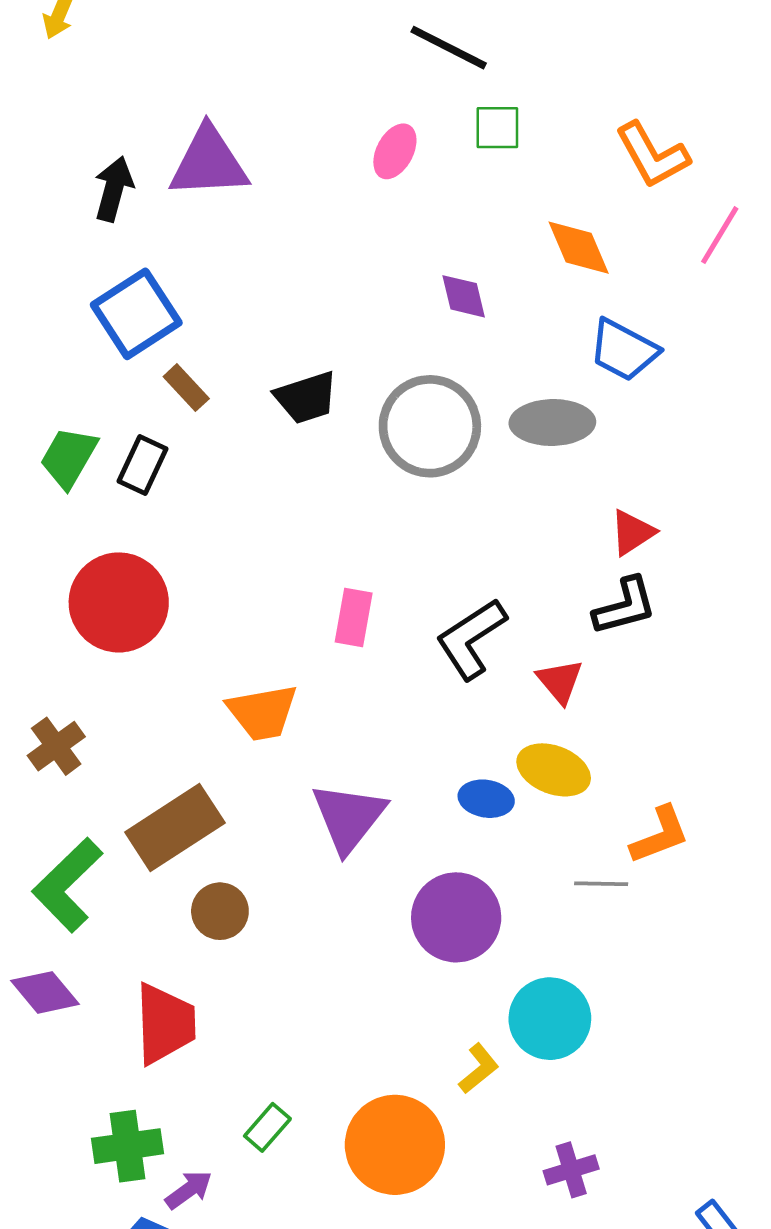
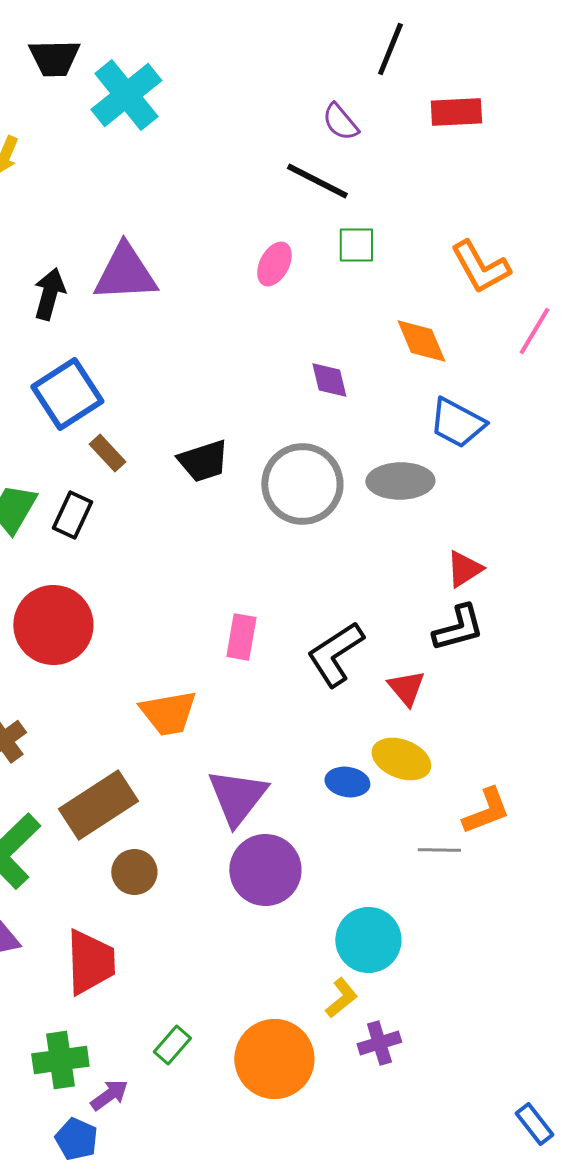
purple circle: (456, 917) -> (265, 870), moved
cyan circle: (550, 1019) -> (368, 940), moved
purple cross: (571, 1170) -> (379, 1043), moved

